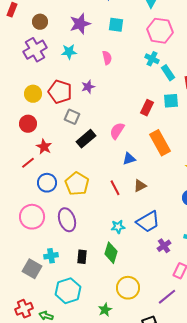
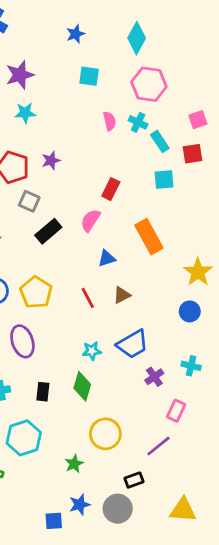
purple star: (80, 24) -> (20, 75), moved
pink semicircle: (107, 58) -> (109, 121), moved
red rectangle: (147, 108) -> (111, 189), moved

